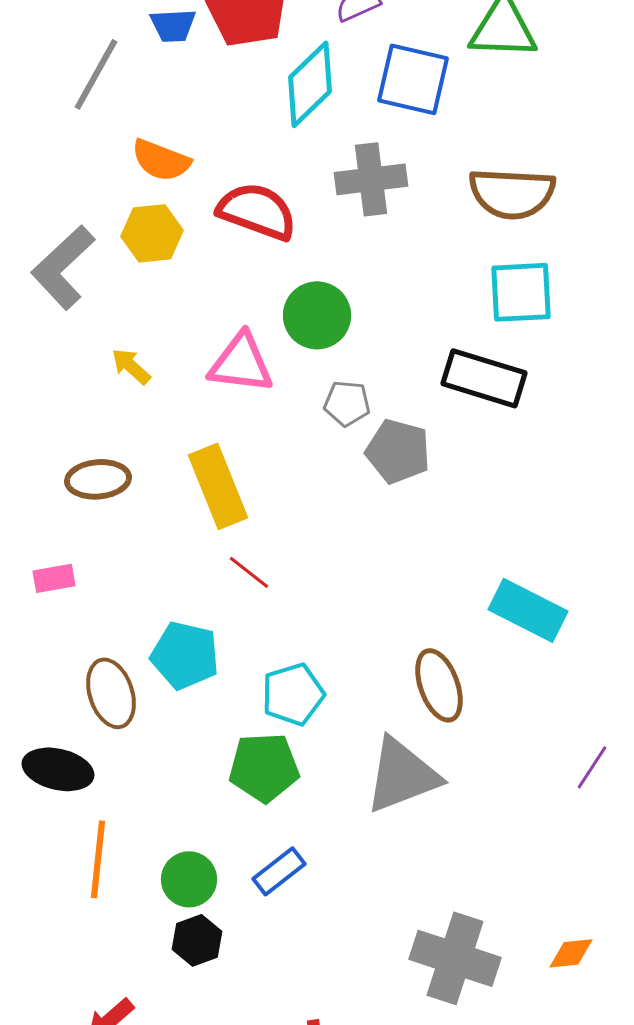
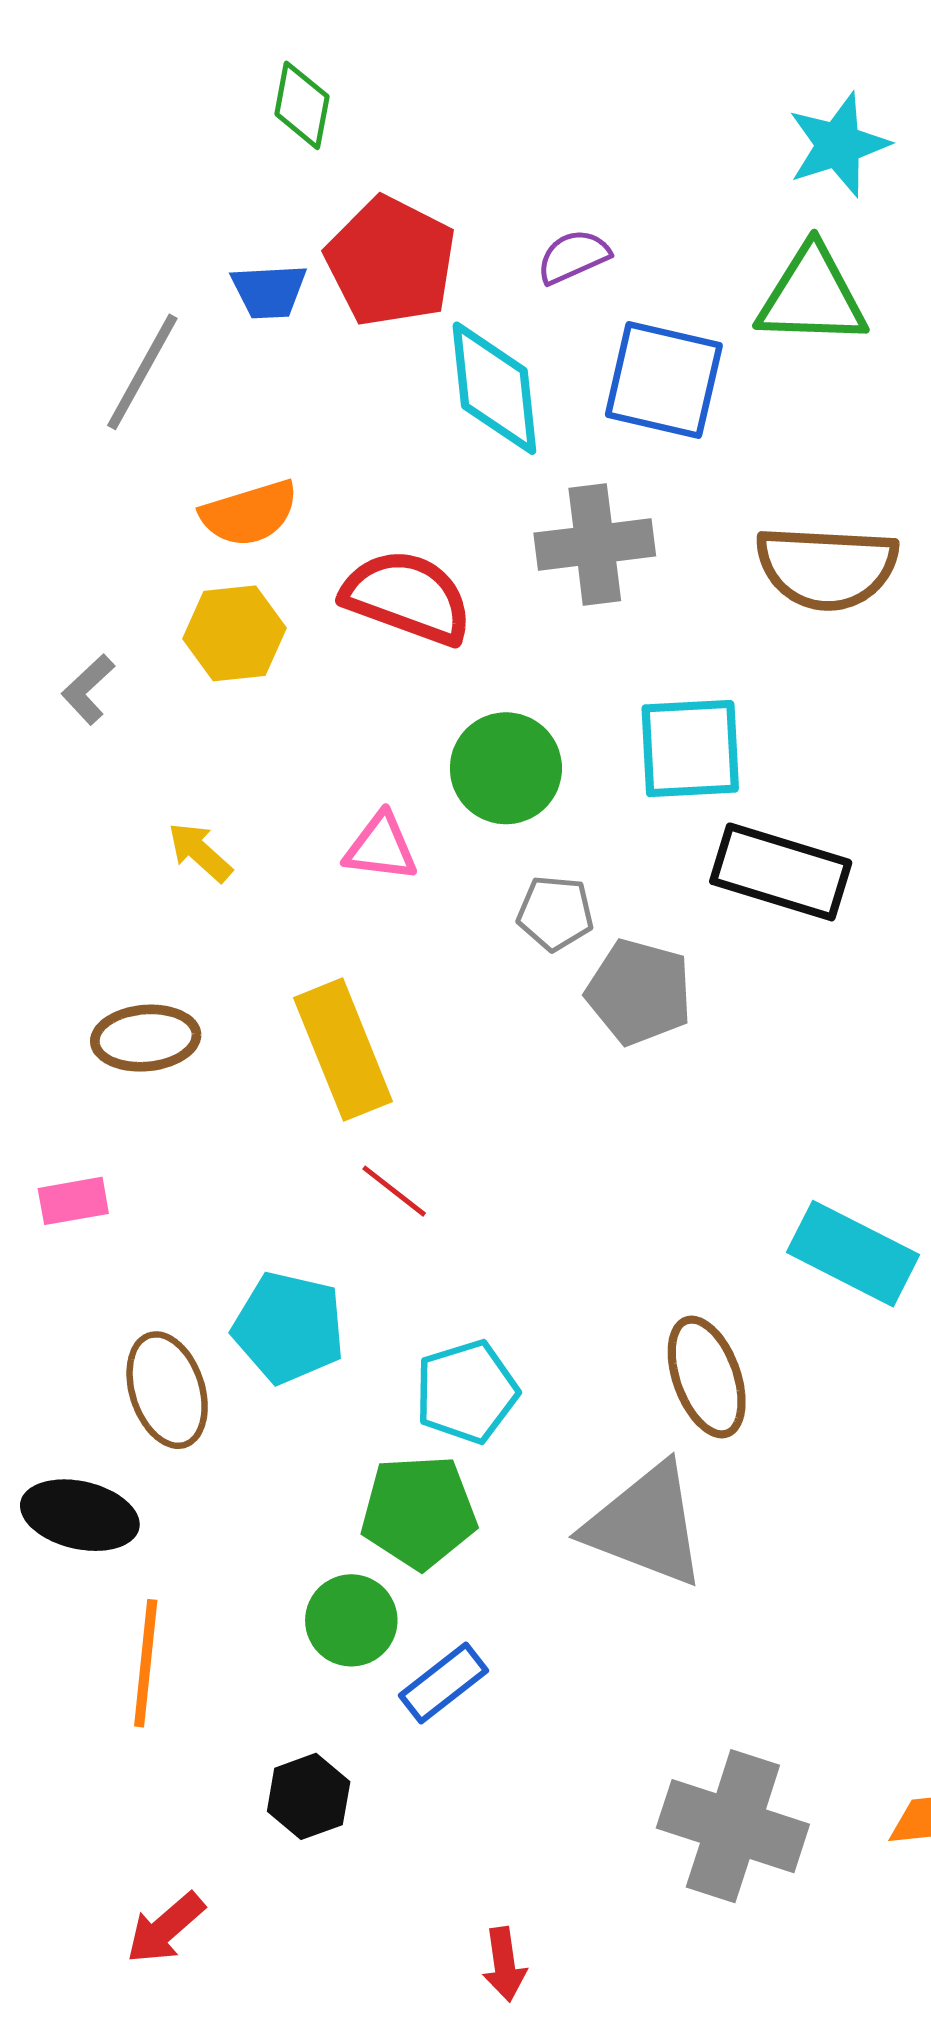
cyan diamond: (310, 84) -> (494, 388), turned -52
orange semicircle: (161, 160) -> (249, 513), turned -38
gray L-shape: (63, 267) -> (88, 689), size x0.5
cyan square: (521, 292) -> (690, 749), moved
pink triangle: (241, 363) -> (381, 847), size x0.7
gray triangle: (402, 775) -> (646, 1525), turned 42
green circle: (189, 879) -> (351, 1620), moved

